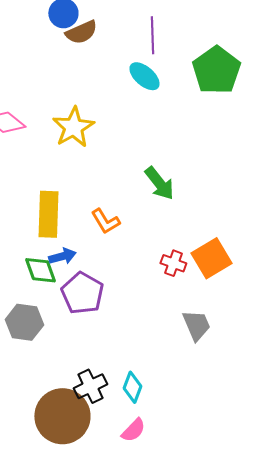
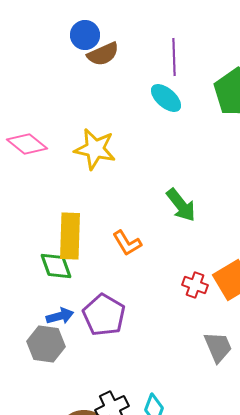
yellow star: (73, 127) -> (95, 149), turned -30
blue arrow: (62, 256) -> (60, 316), moved
green diamond: (40, 270) -> (56, 266), moved

